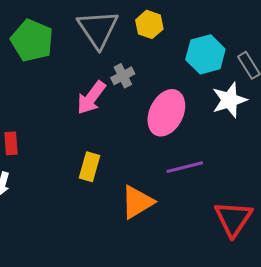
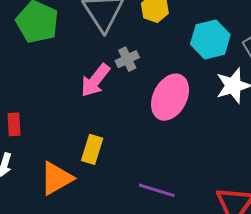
purple line: (185, 167) -> (157, 190), moved, turned 30
orange triangle: (137, 202) -> (56, 178), moved

